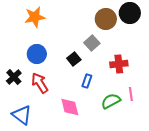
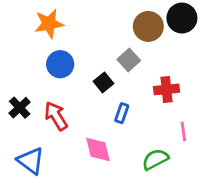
blue circle: (37, 54) -> (60, 64), moved
green semicircle: (111, 101) -> (155, 159), moved

